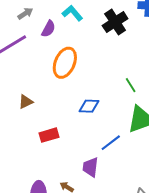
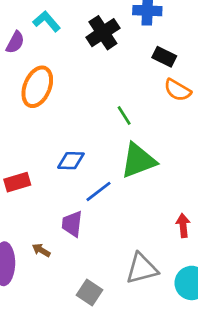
blue diamond: (89, 106) -> (71, 161), moved

